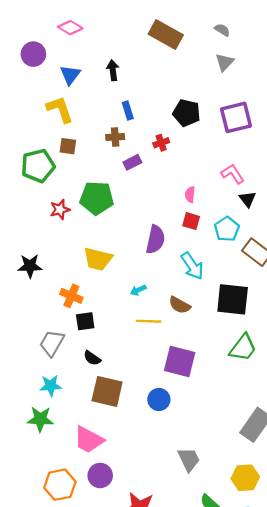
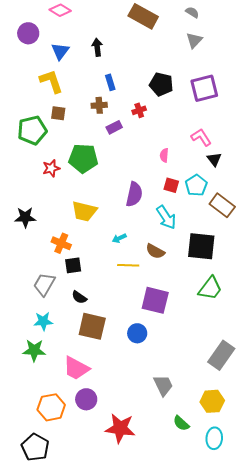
red square: (191, 221) -> (171, 185), moved

